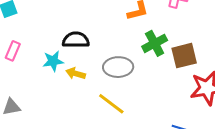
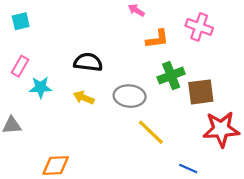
cyan star: (53, 61) -> (40, 87), moved
yellow line: (111, 104) -> (151, 132), moved

